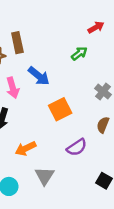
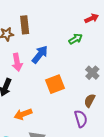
blue arrow: (39, 76) -> (40, 54), turned -96
purple semicircle: (77, 147) -> (81, 119), moved, turned -78

